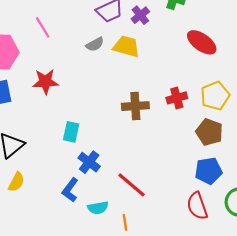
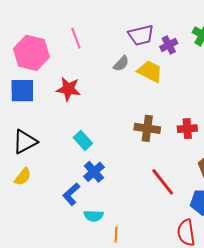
gray semicircle: (95, 44) -> (121, 64), turned -30
cyan rectangle: (71, 132) -> (83, 140), turned -66
red line: (132, 185) -> (163, 182), moved

